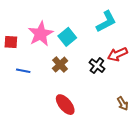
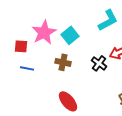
red square: (11, 42) -> (21, 46), moved
brown cross: (60, 65) -> (63, 62), turned -35

